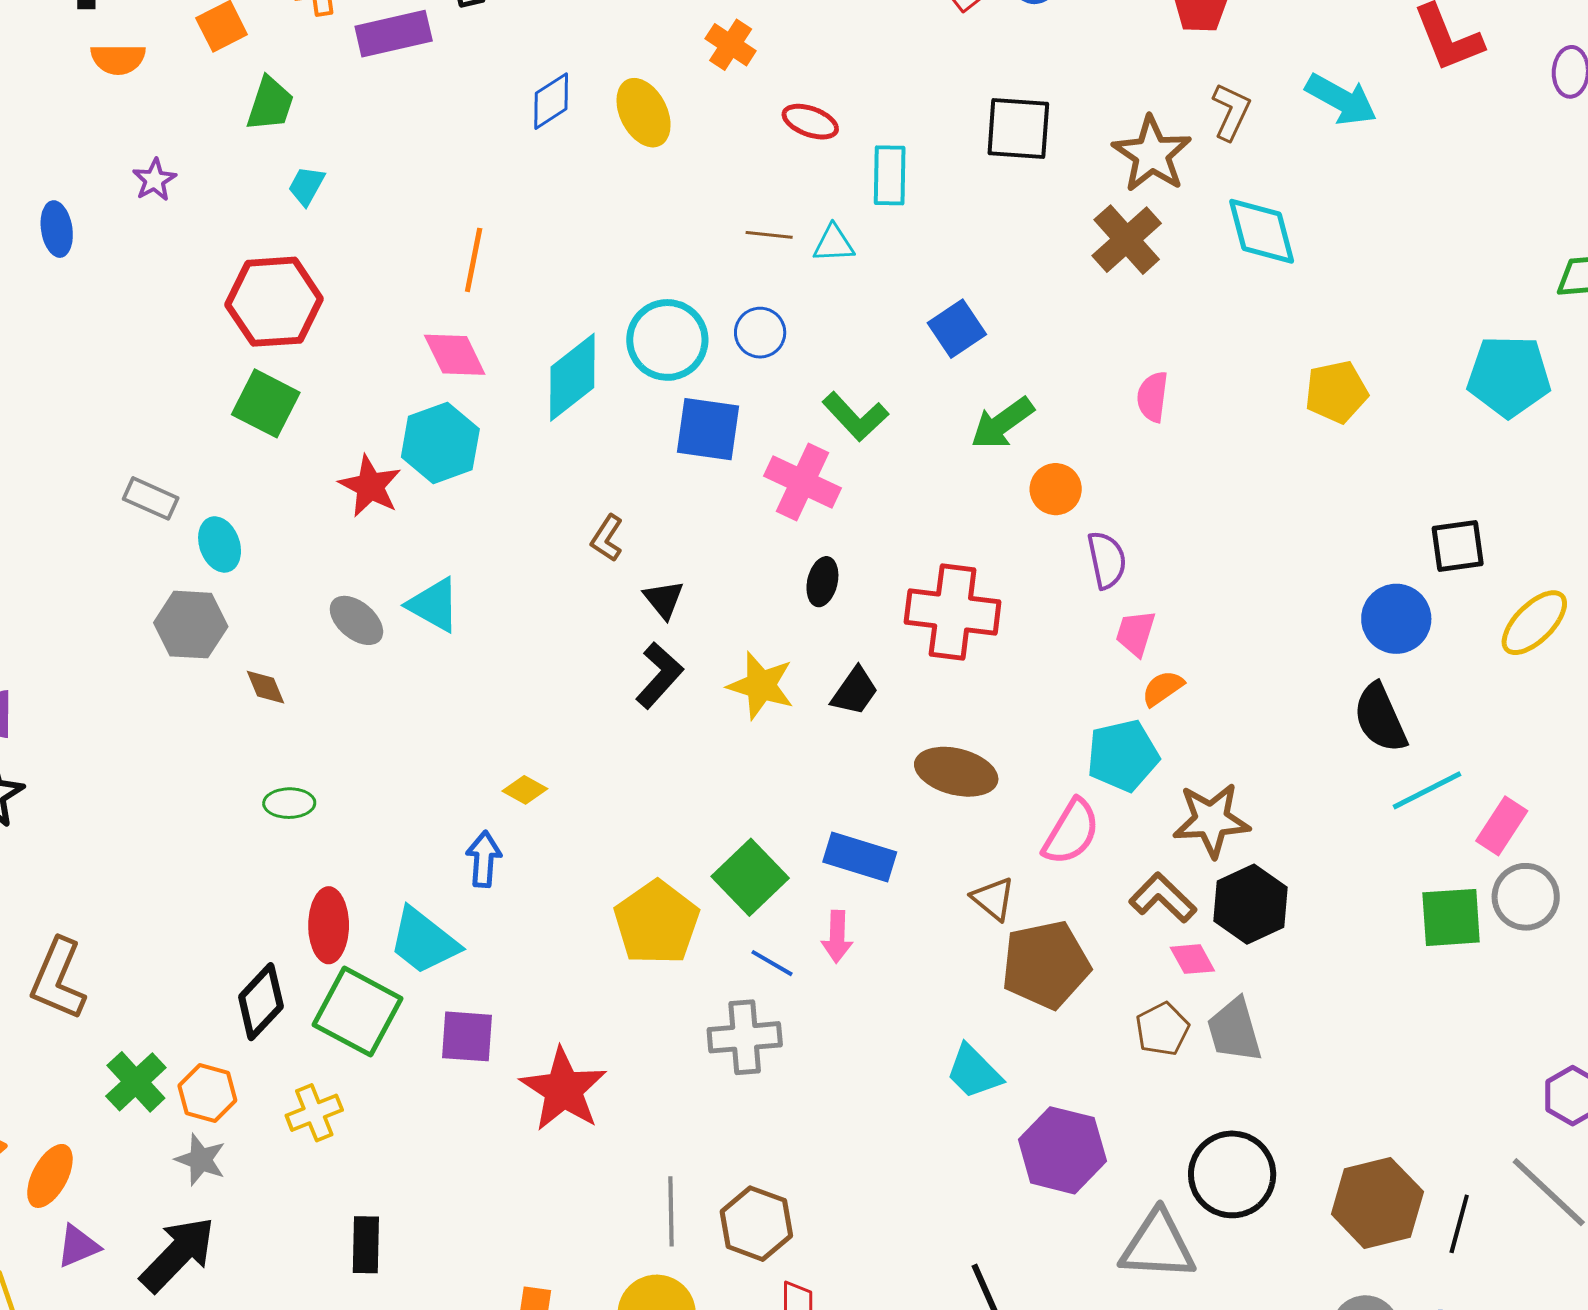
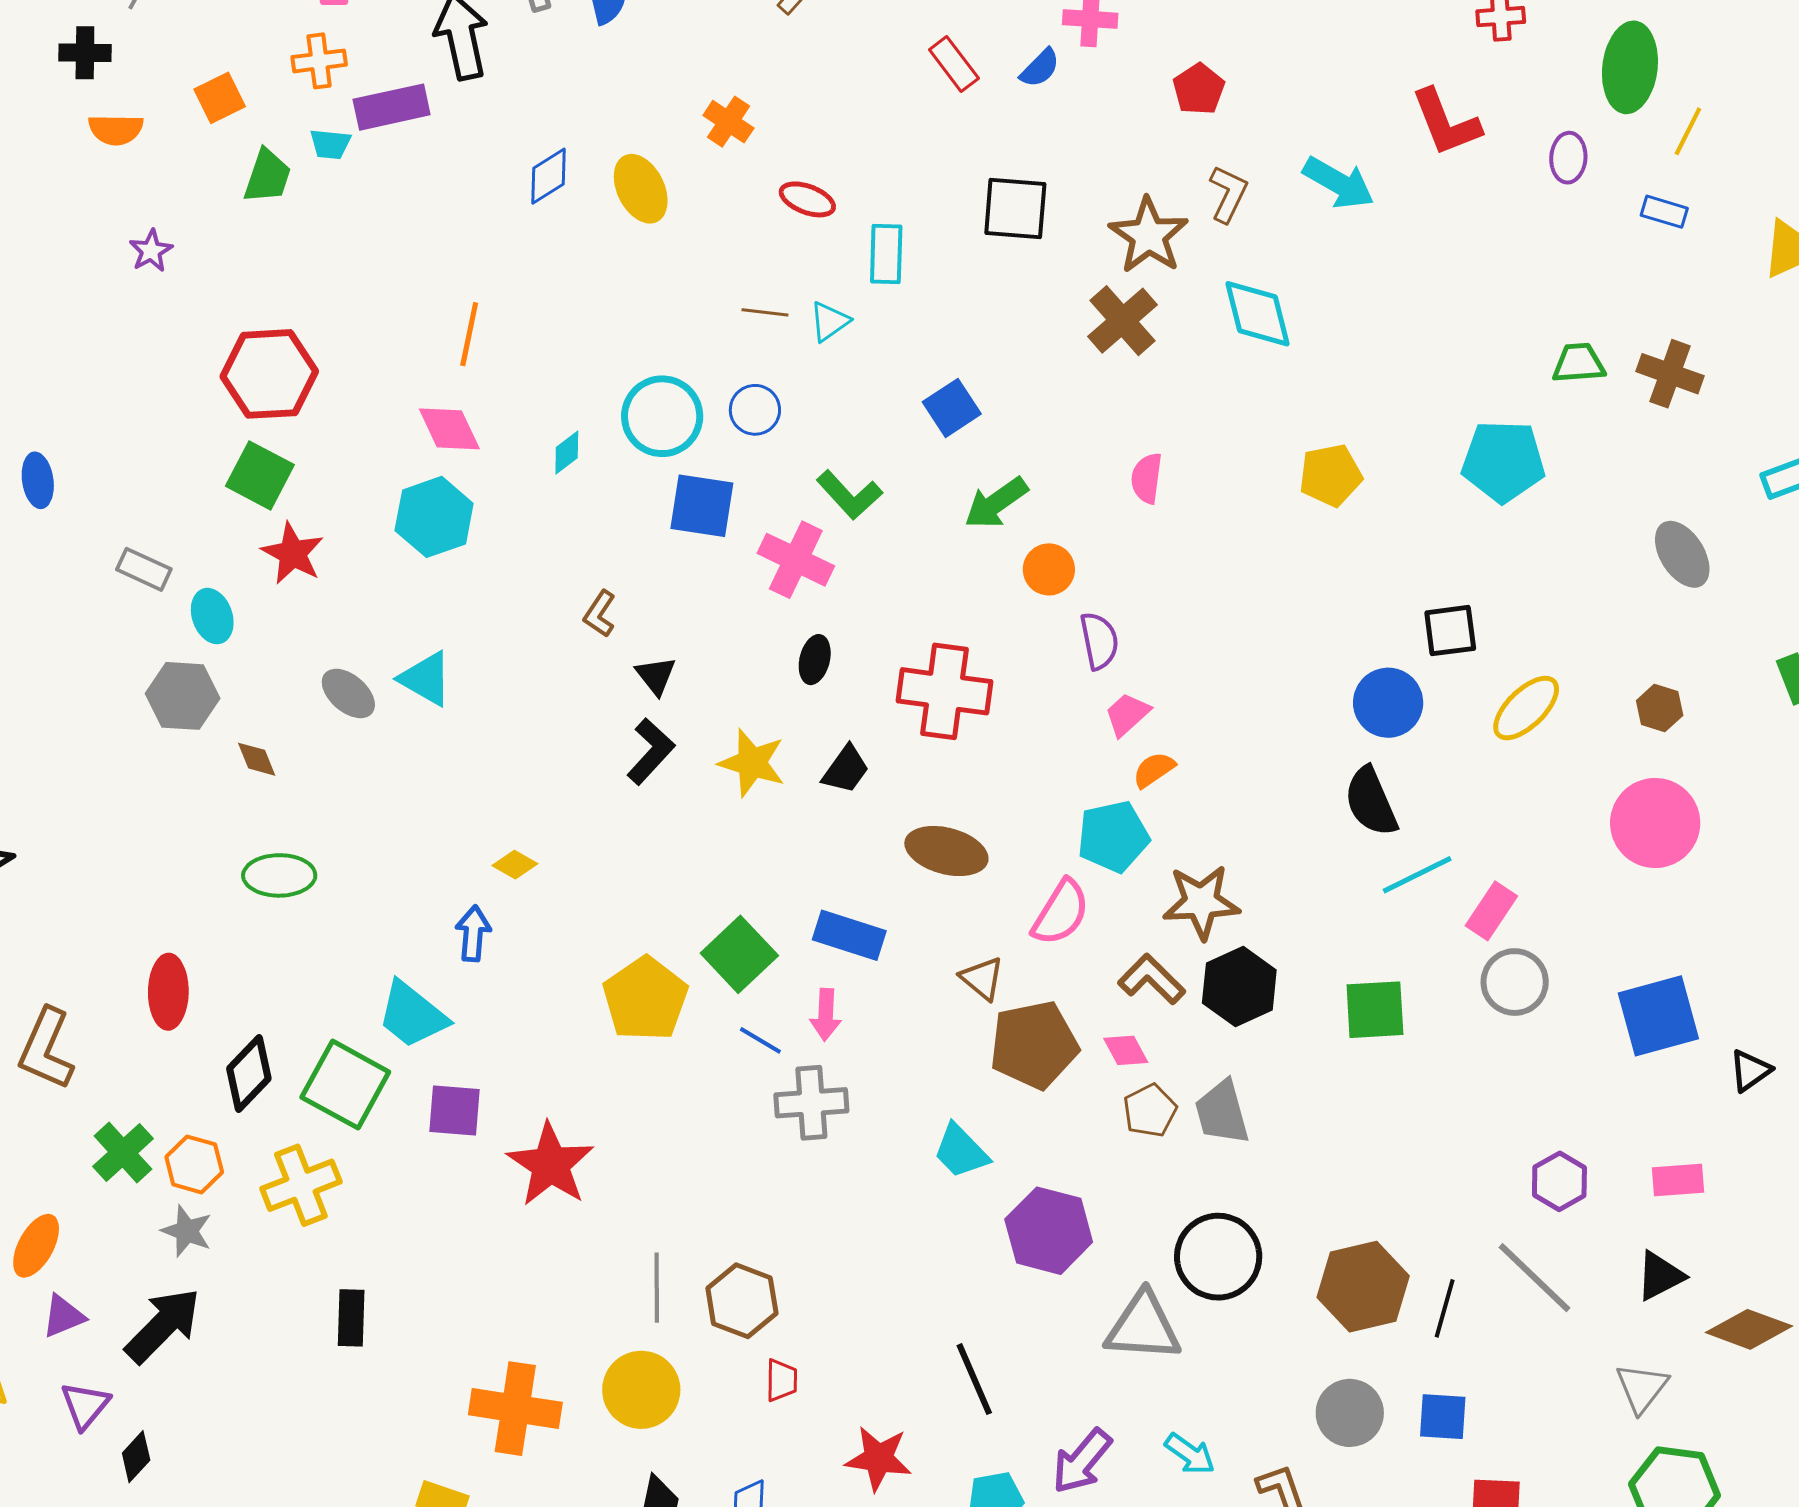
cyan trapezoid: (306, 186) -> (330, 144), moved, turned -114
blue ellipse: (57, 229) -> (38, 480), moved
cyan triangle: (834, 244) -> (829, 322), turned -33
cyan diamond: (572, 377) -> (567, 453), size x0.5
red star: (370, 486) -> (293, 553), moved
pink trapezoid: (1136, 633) -> (1127, 714), turned 30
green ellipse: (289, 803) -> (279, 875), size x1.4
green square: (1451, 917) -> (1375, 1010), moved
red ellipse: (329, 925) -> (168, 992), moved
pink diamond: (1192, 959) -> (1126, 1050), moved
gray cross: (745, 1037) -> (811, 1103), moved
yellow cross: (314, 1113) -> (301, 1185), size x1.4

